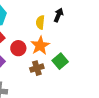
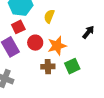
black arrow: (59, 15) -> (88, 32), moved
yellow semicircle: (40, 22) -> (49, 16), moved

